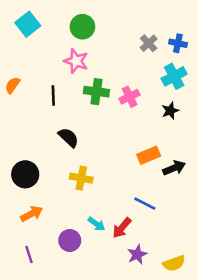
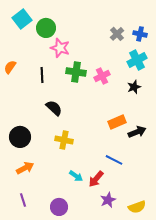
green circle: (82, 27) -> (46, 28), moved
purple circle: (70, 240) -> (59, 207), moved

